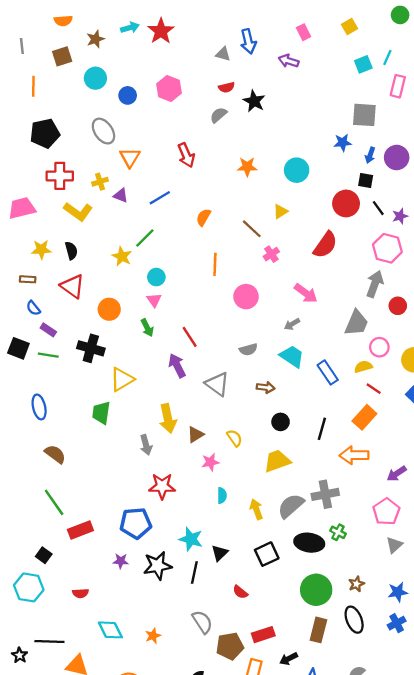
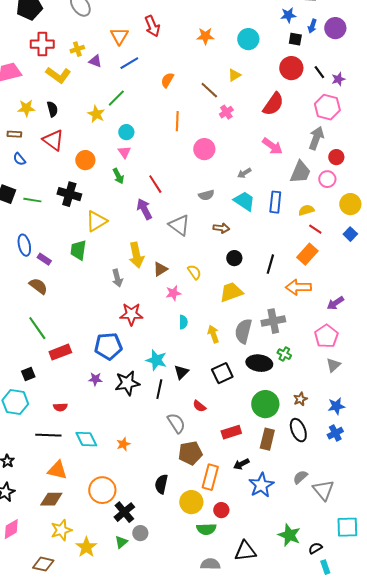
orange triangle: (130, 157) -> (119, 36), moved
black square: (366, 180) -> (295, 39), moved
pink arrow: (306, 293) -> (272, 146), moved
purple rectangle: (48, 330) -> (44, 259), moved
pink circle: (379, 347) -> (327, 179), moved
blue rectangle: (328, 372) -> (275, 202), moved, turned 40
gray semicircle: (291, 506) -> (243, 331), turned -35
black square: (44, 555) -> (28, 374), turned 32
gray semicircle: (202, 622) -> (176, 423), moved
red rectangle: (263, 635) -> (231, 432), moved
black line: (49, 641) -> (48, 435), moved

